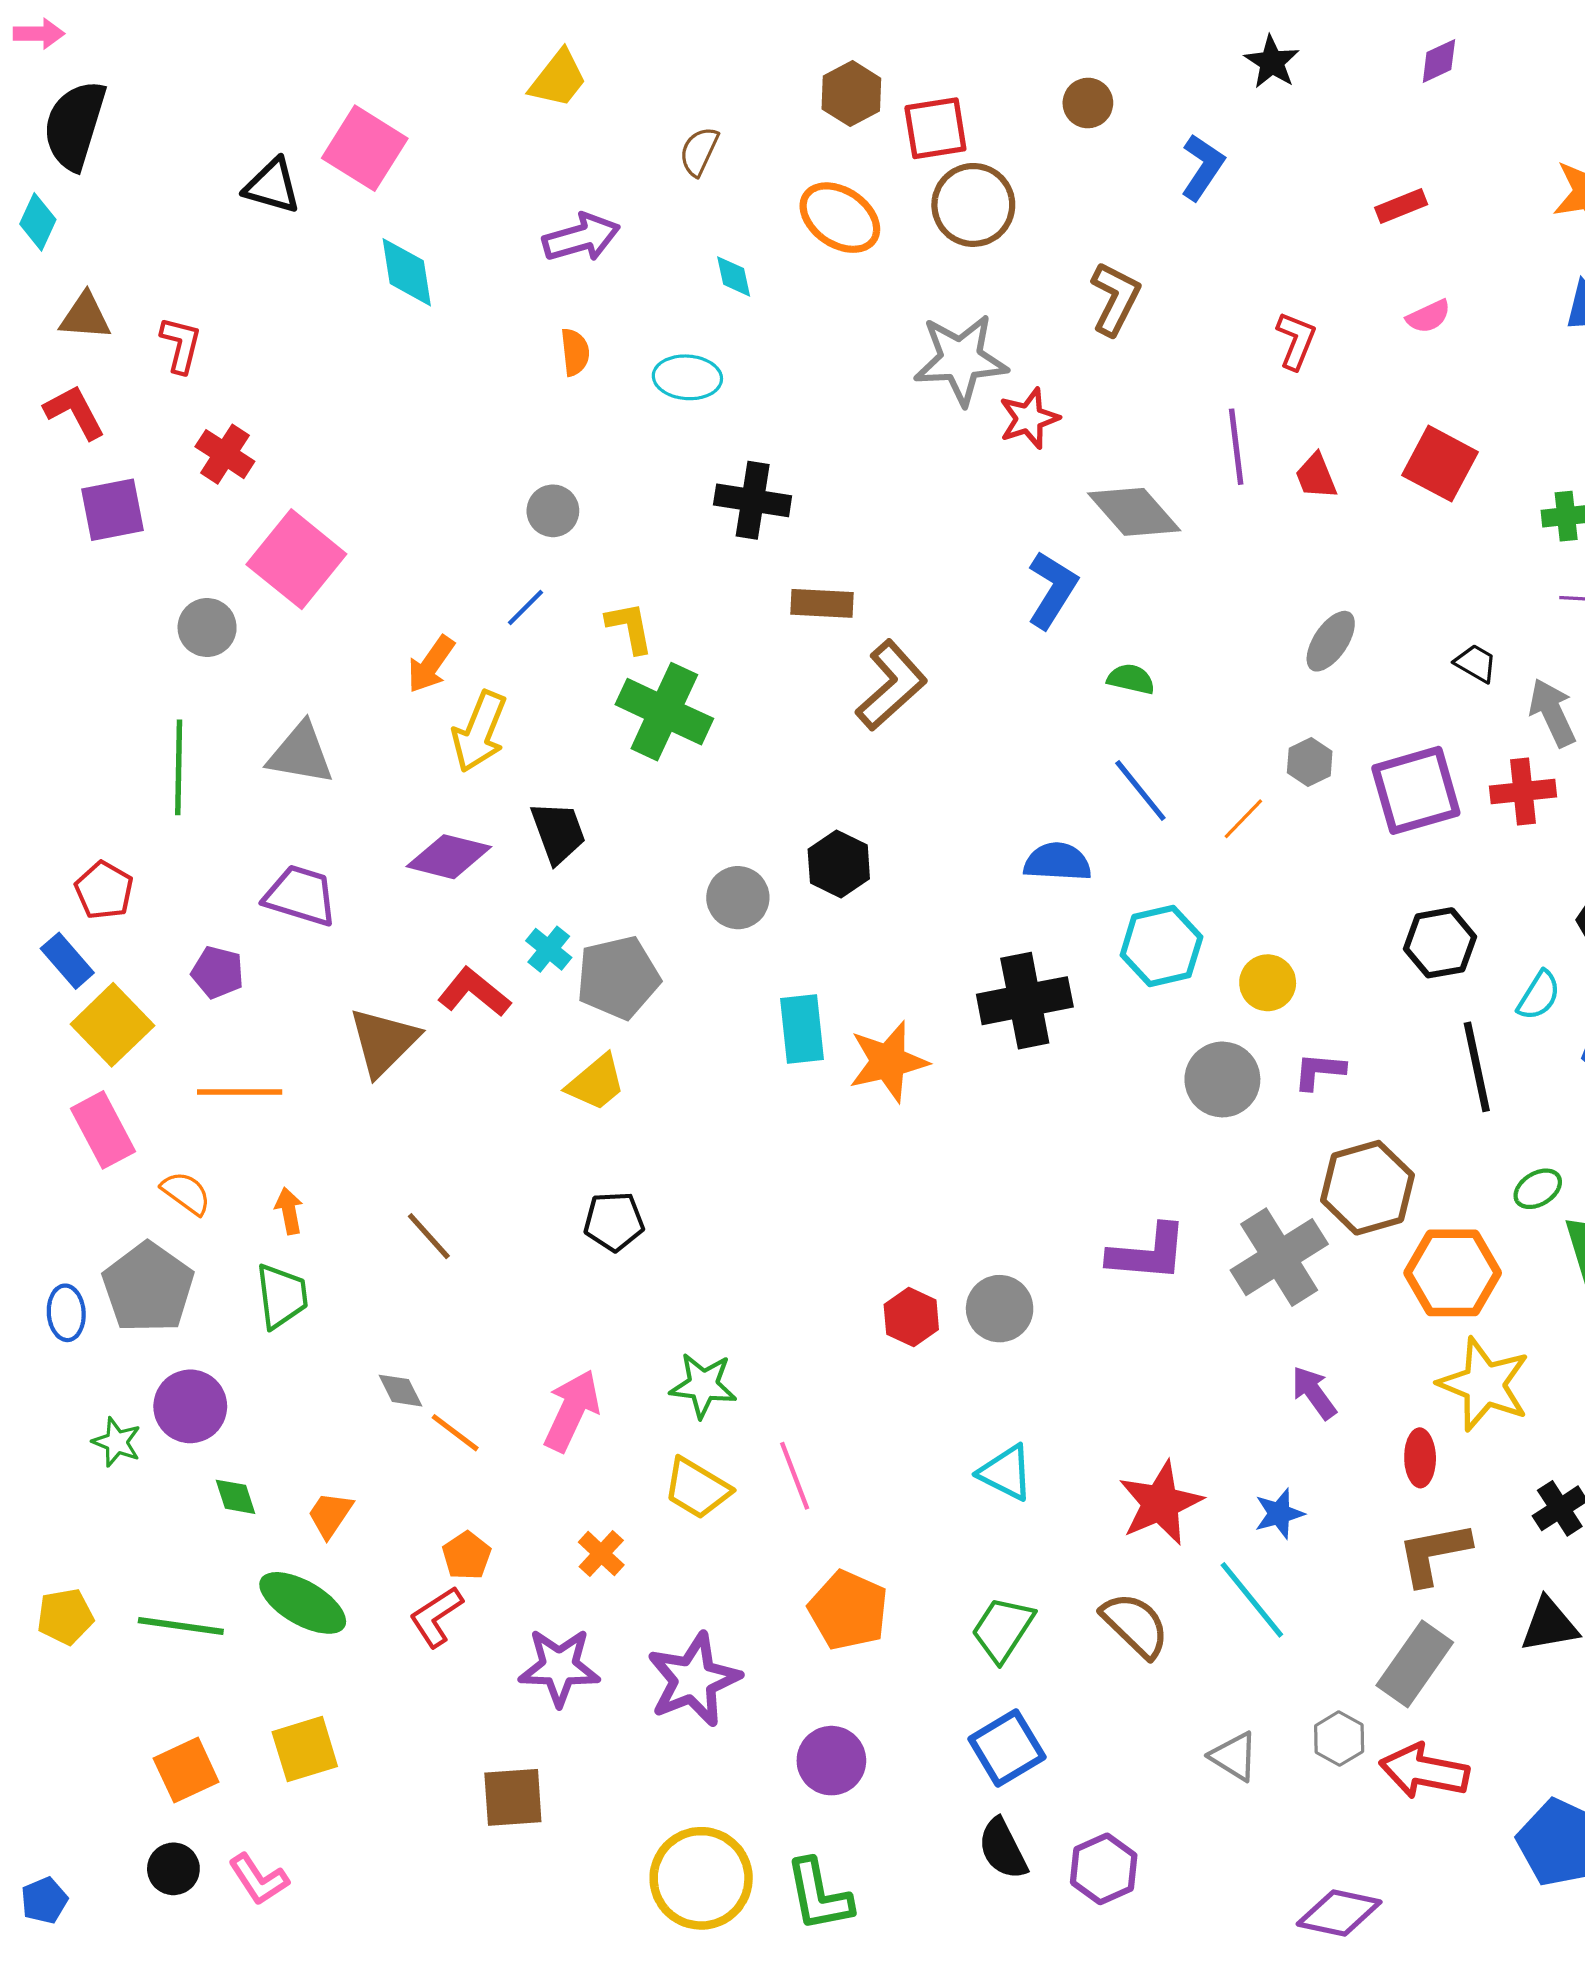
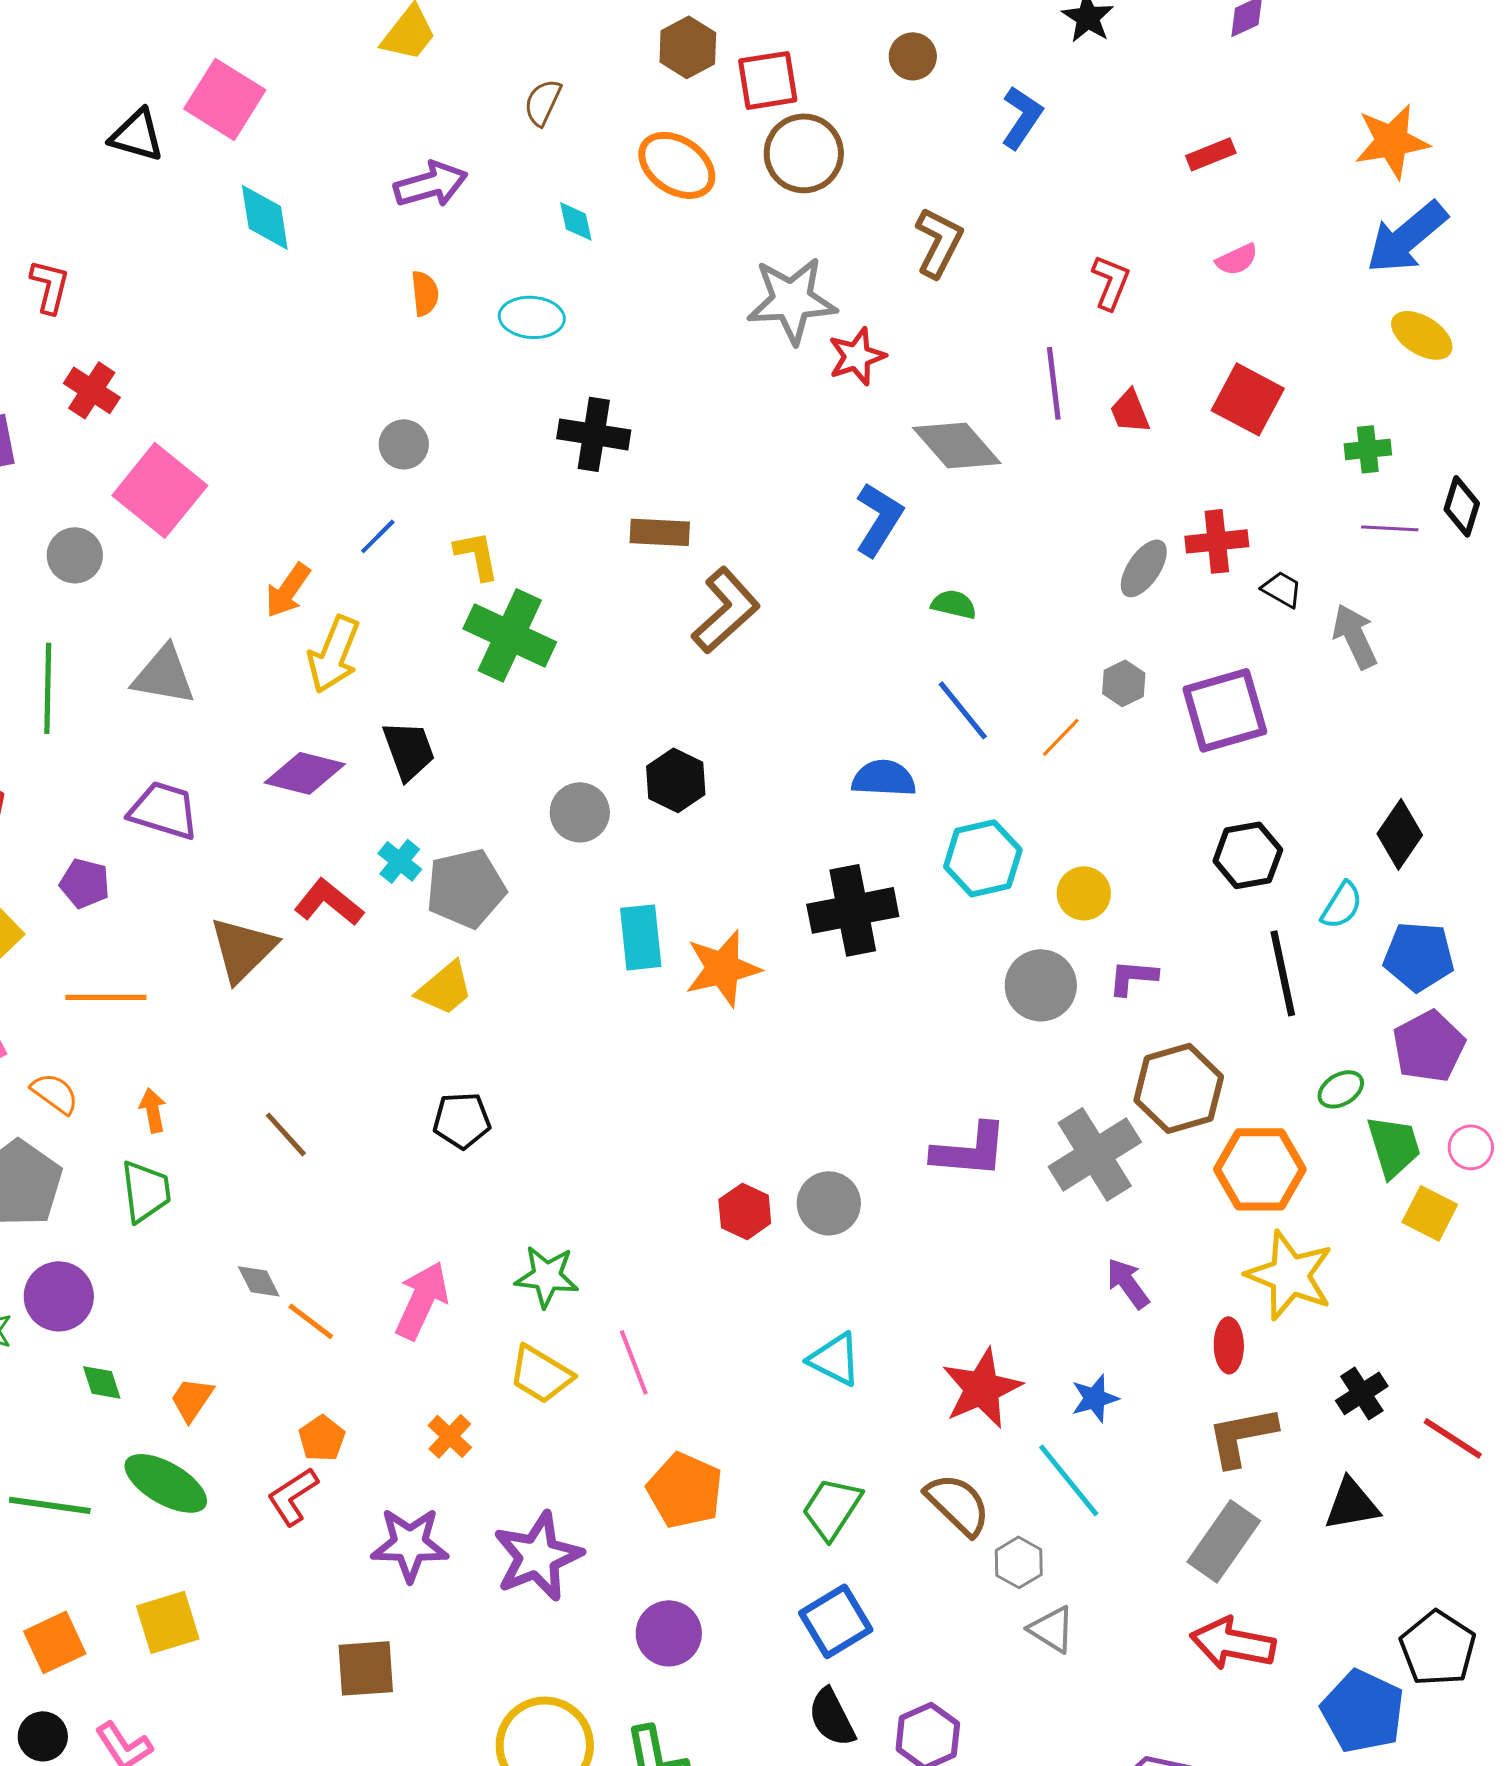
red cross: (1523, 791) -> (1217, 541), moved
gray hexagon: (1339, 1739) -> (1019, 1562), moved

